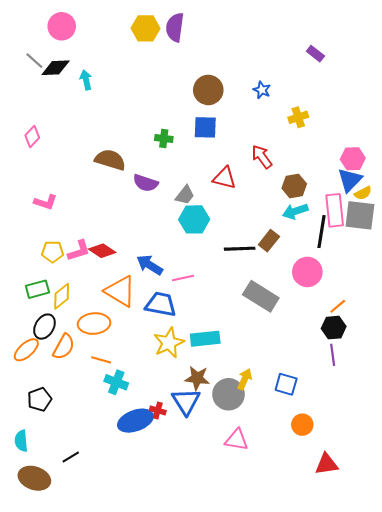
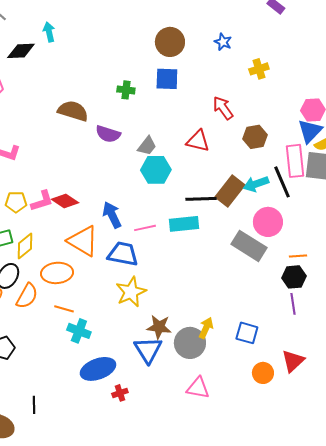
black diamond: (56, 68) -> (21, 51), moved
red triangle: (224, 178) -> (198, 141), moved
cyan arrow: (295, 211) -> (256, 184), moved
black line: (321, 232) -> (282, 182), turned -32
brown rectangle: (269, 241) -> (230, 191), size x1.4
blue arrow: (150, 265) -> (112, 215), turned 32
gray rectangle: (261, 296) -> (249, 246), moved
orange line: (338, 306) -> (298, 256), turned 36
cyan rectangle: (205, 339) -> (184, 224), moved
red cross: (158, 410) -> (120, 393), moved, turned -35
black line: (71, 457) -> (34, 405), turned -60
red triangle: (327, 464) -> (293, 361), moved, turned -35

